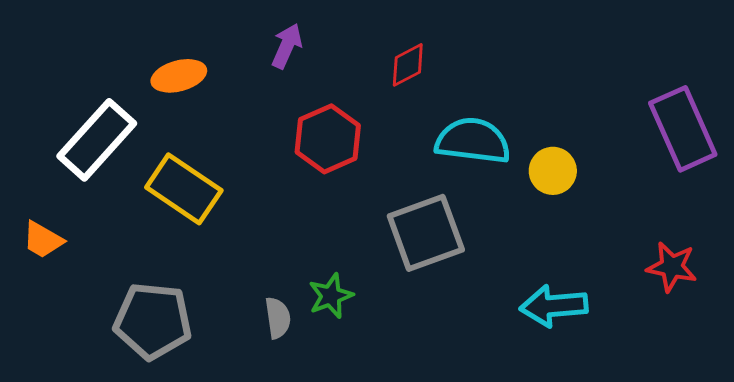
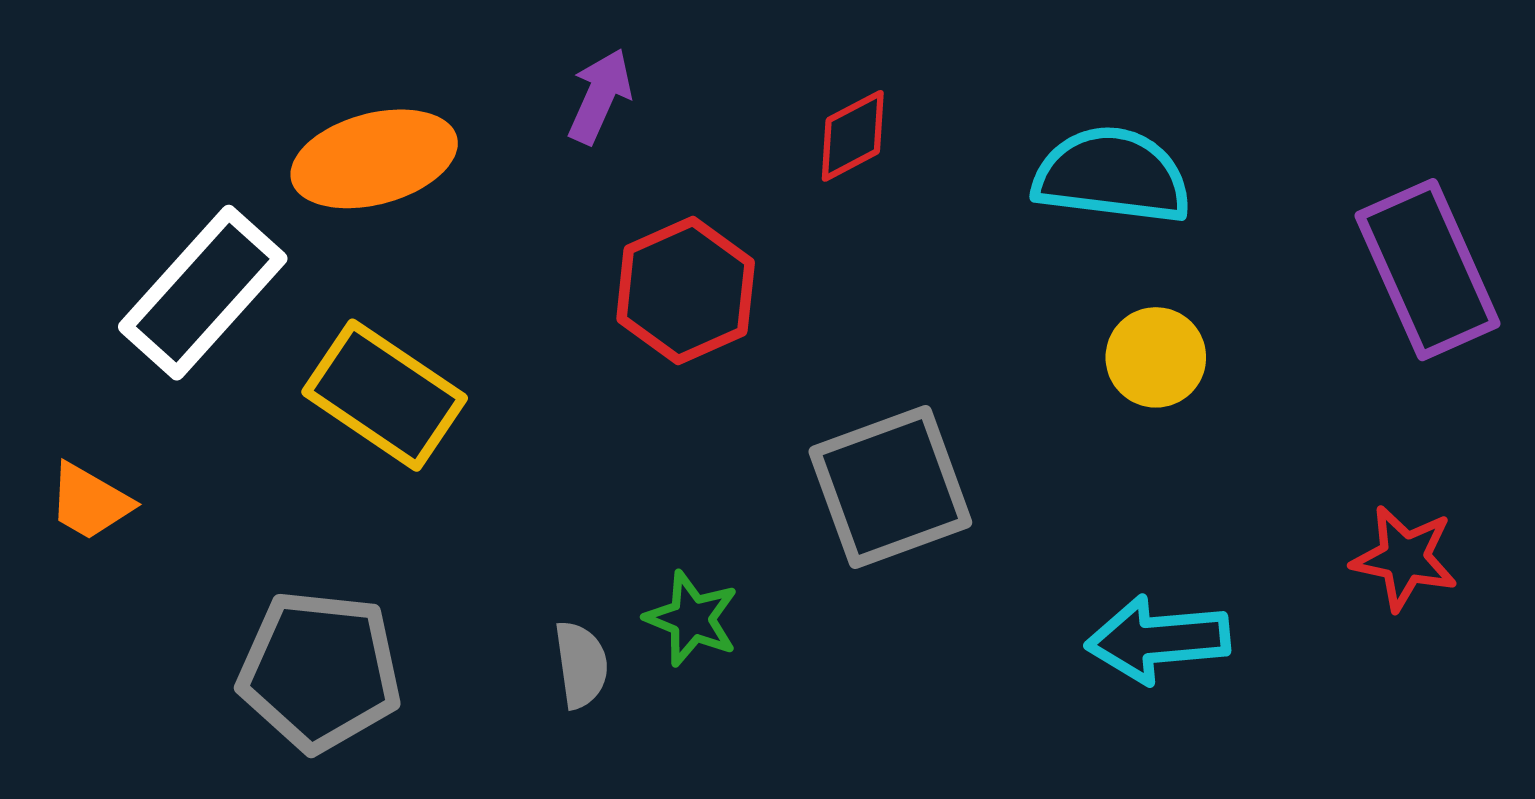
orange ellipse: (179, 76) -> (374, 159), size x1.4
cyan semicircle: (473, 141) -> (1112, 176), moved
green star: (331, 296) -> (692, 619), turned -30

